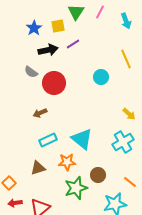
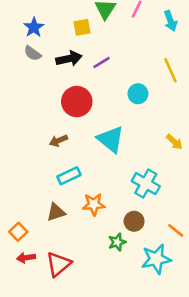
blue star: (34, 28) -> (34, 27), moved
purple line: (73, 44) -> (102, 63), moved
gray semicircle: (31, 72) -> (33, 53), moved
cyan triangle: (82, 139) -> (111, 139), moved
cyan cross: (123, 142) -> (146, 184), moved, turned -30
green star: (76, 188) -> (117, 242), moved, size x0.6

